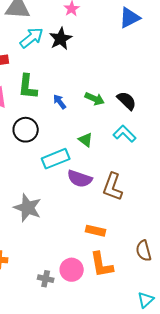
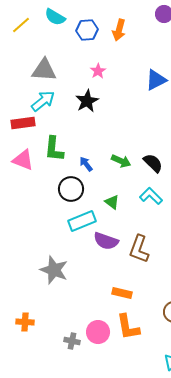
cyan arrow: (32, 38) -> (43, 101), moved
black circle: (26, 130) -> (71, 189), moved

